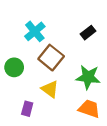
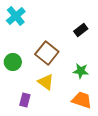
cyan cross: (35, 31) -> (16, 16), moved
green star: (88, 77) -> (81, 71), size x0.7

